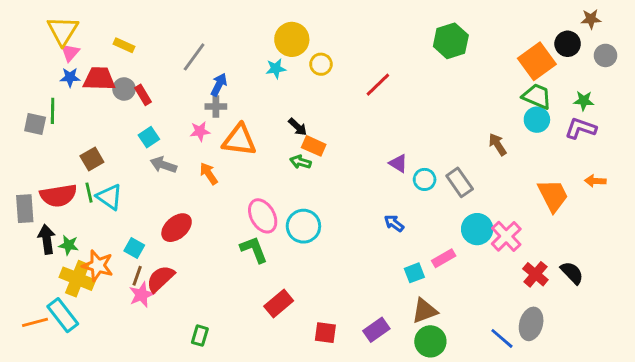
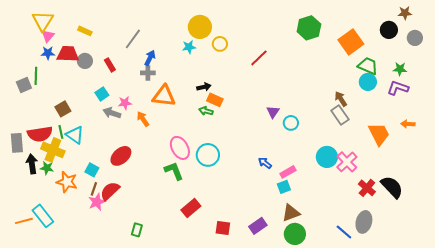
orange square: (537, 61) -> (351, 42), moved
red rectangle: (143, 95) -> (110, 65), moved
gray square: (35, 124) -> (24, 85), turned -35
black arrow: (298, 127) -> (204, 87), turned -56
pink star: (200, 131) -> (125, 103), moved
purple triangle: (398, 163) -> (273, 112), turned 32
gray rectangle: (460, 182) -> (340, 115), moved
blue arrow: (394, 223) -> (265, 163), moved
pink rectangle: (444, 258) -> (288, 172), moved
black semicircle: (572, 273) -> (392, 187), size x1.4
yellow cross: (77, 279) -> (53, 150), moved

